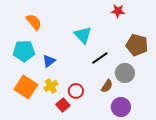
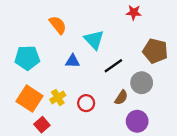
orange semicircle: (34, 22) -> (58, 25), moved
blue triangle: (49, 61) -> (73, 61), moved, turned 40
red square: (63, 105) -> (42, 125), moved

